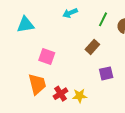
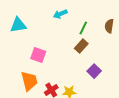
green line: (103, 19) -> (83, 28), moved
purple square: (106, 73) -> (94, 71), turned -32

